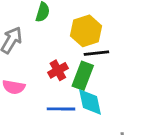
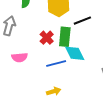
black line: (96, 53) -> (82, 21), moved

